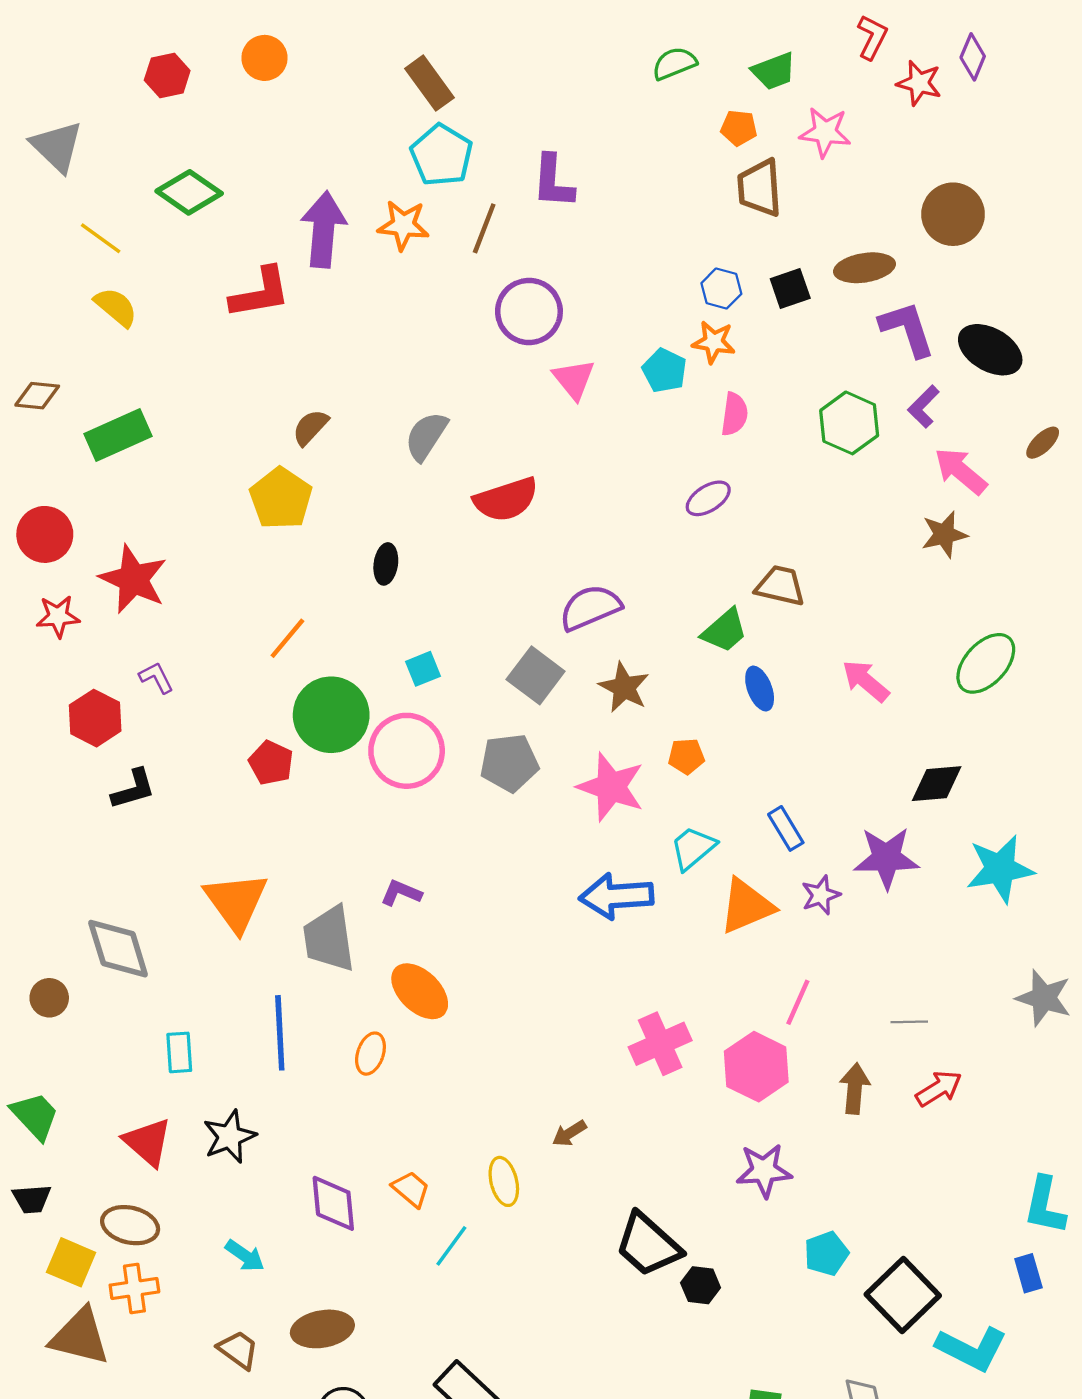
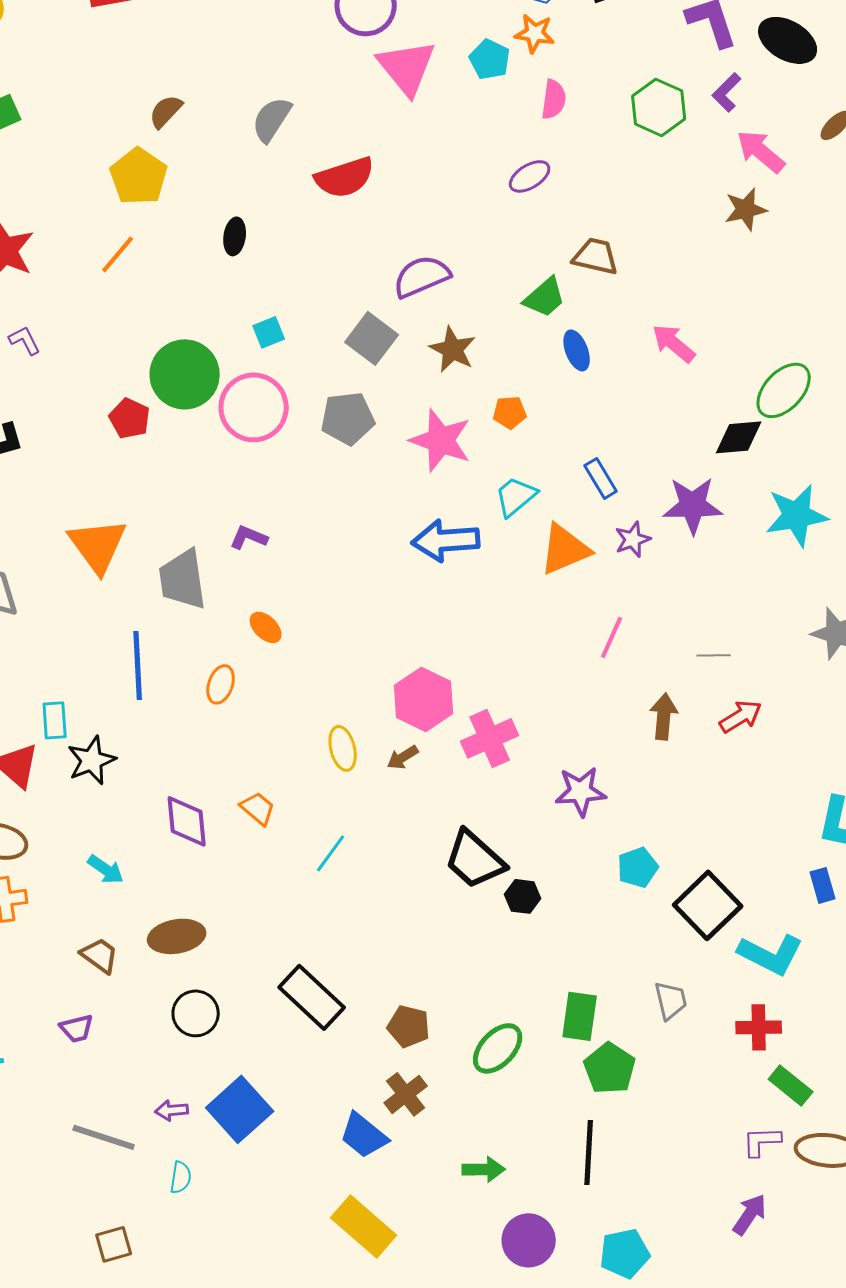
pink triangle: (574, 379) -> (407, 67), size x1.5
orange line: (287, 638) -> (118, 254), moved
green ellipse: (986, 663) -> (784, 390), moved
orange ellipse: (420, 991) -> (266, 627), size x0.6
pink cross: (660, 1044) -> (490, 738), moved
cyan rectangle: (179, 1052) -> (55, 720), moved
pink hexagon: (756, 1067) -> (424, 699), moved
yellow ellipse: (504, 1181) -> (343, 748), moved
cyan line: (451, 1246) -> (331, 853), moved

